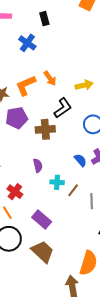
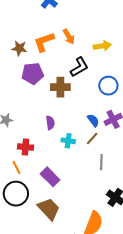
brown line: (73, 190) -> (92, 139), moved
red cross: (15, 192) -> (25, 147), turned -35

